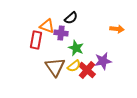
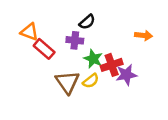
orange triangle: (47, 26) -> (29, 32), moved
red rectangle: (36, 40) -> (44, 49), turned -60
red cross: (87, 70) -> (112, 65), moved, turned 30

